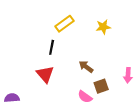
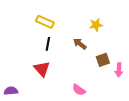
yellow rectangle: (65, 24) -> (45, 22), moved, turned 60
brown arrow: (86, 67) -> (80, 44), moved
brown square: (101, 86) -> (103, 60), moved

